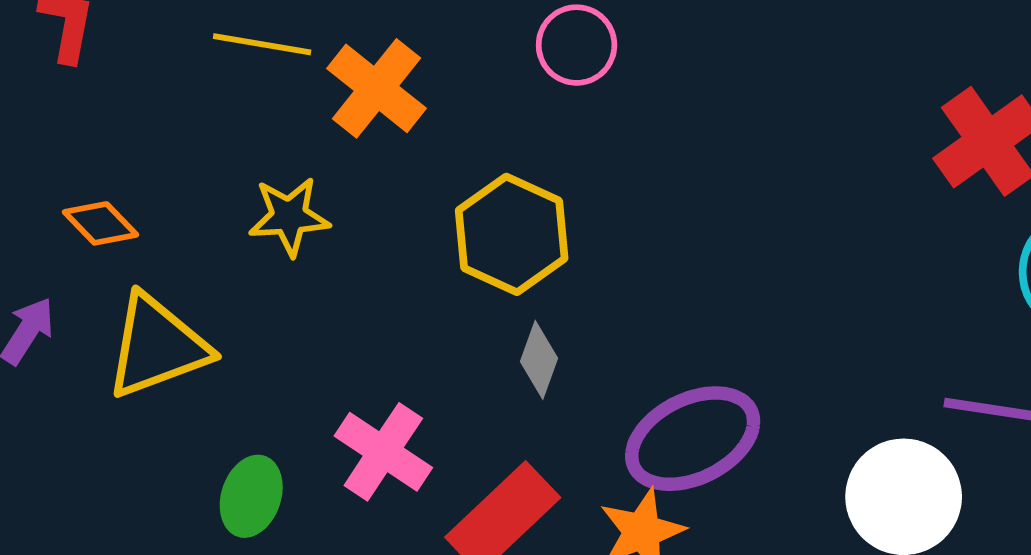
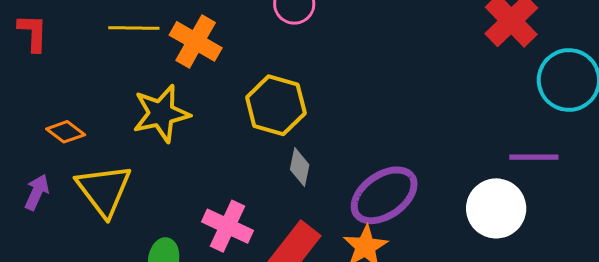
yellow star: (289, 216) -> (161, 114), size x1.4
yellow triangle: (157, 346) -> (104, 190), turned -38

